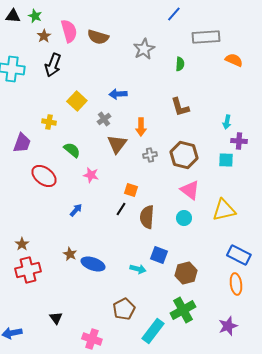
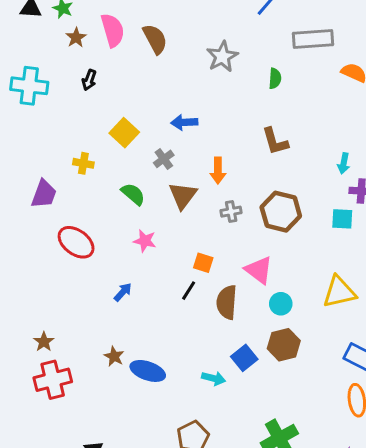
brown semicircle: (98, 37) -> (155, 39), turned -135
black arrow: (53, 65) -> (89, 80), size x0.6
green semicircle: (72, 150) -> (133, 194), moved
pink triangle: (190, 190) -> (259, 270), moved
blue square: (159, 255) -> (244, 358), turned 30
brown hexagon: (186, 273) -> (284, 345), moved

